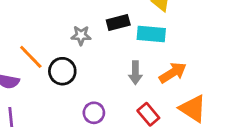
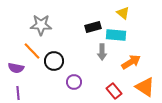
gray star: (81, 35) -> (41, 25), moved, size x1.5
gray arrow: (135, 73) -> (102, 52), moved
purple circle: (94, 113) -> (74, 82), moved

